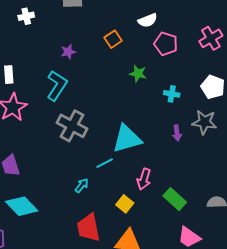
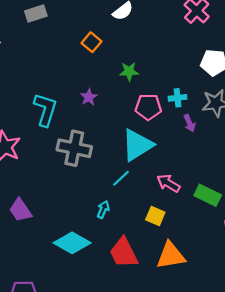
pink pentagon: (166, 44) -> (148, 107), moved
purple star: (68, 52) -> (89, 97), moved
cyan cross: (172, 94) -> (178, 98), moved
pink arrow: (144, 179) -> (168, 183), turned 120
cyan diamond: (22, 206) -> (72, 243), moved

